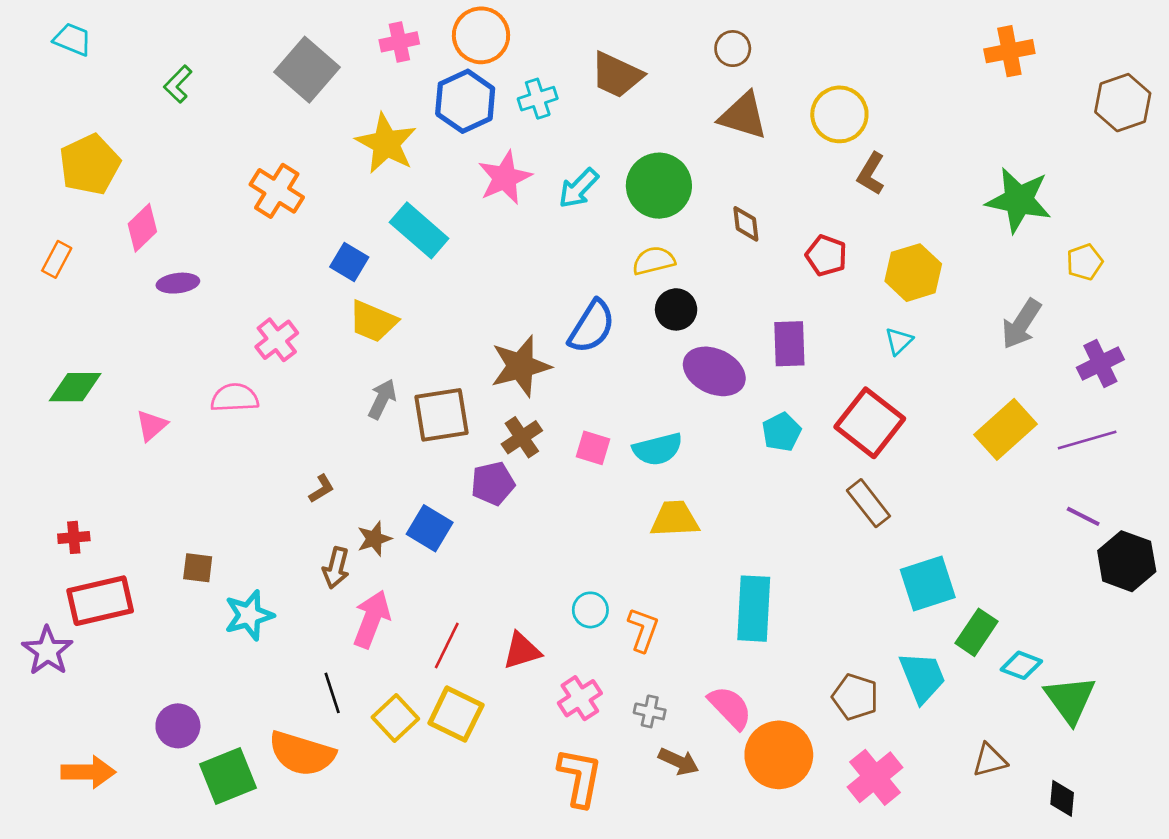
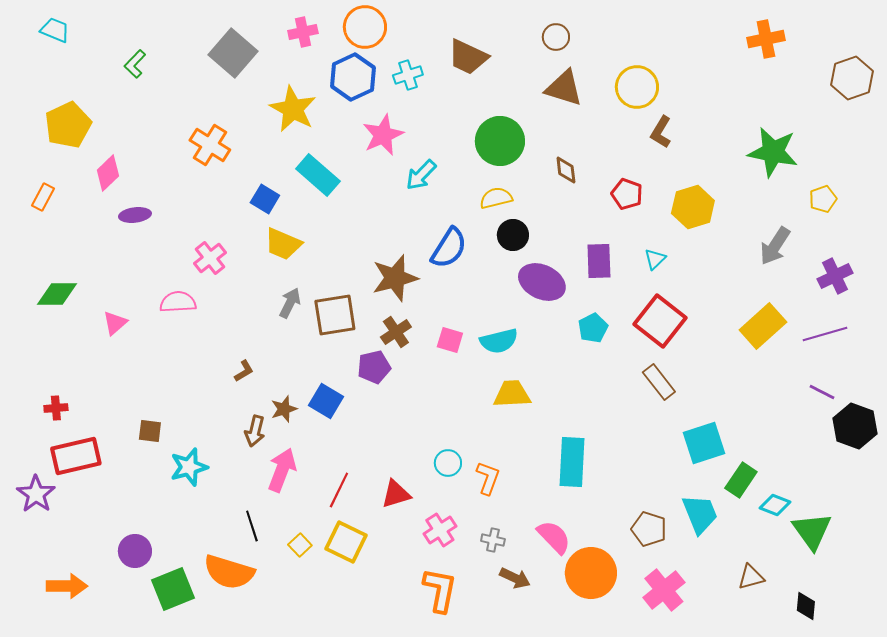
cyan arrow: (579, 188) -> (421, 175), moved
cyan triangle: (899, 341) -> (655, 259), moved
yellow square: (395, 718) -> (300, 545), size x0.7

